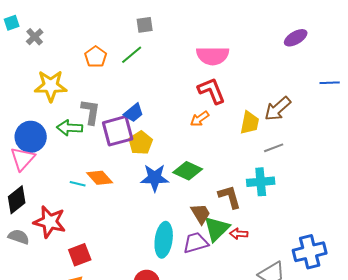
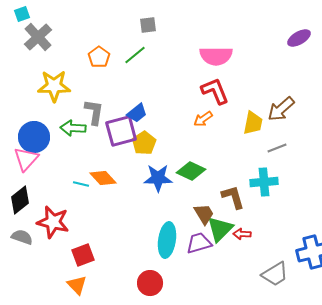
cyan square: (12, 23) -> (22, 14), moved
gray cross: (35, 37) -> (38, 37), size x1.6

